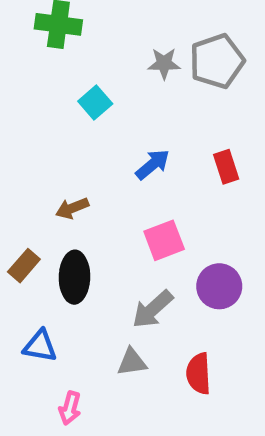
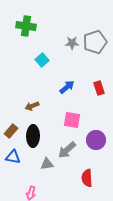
pink square: (164, 240) -> (72, 120), turned 30
blue triangle: (40, 346) -> (13, 157), moved
gray triangle: (132, 362) -> (47, 164), moved

